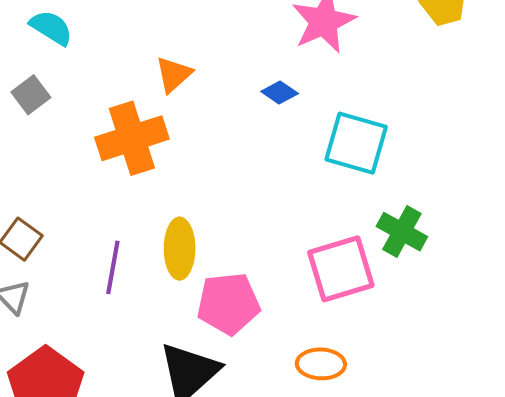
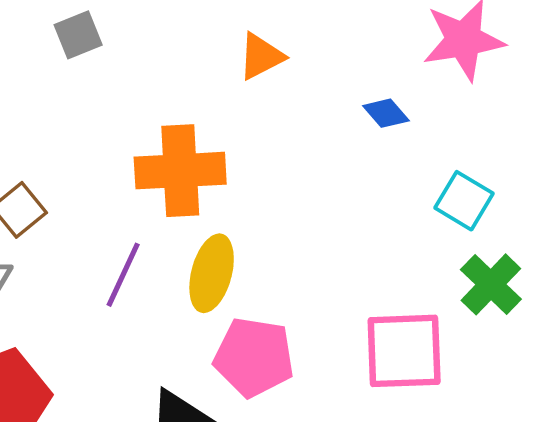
orange cross: (132, 138) -> (180, 171), moved
cyan square: (356, 143) -> (464, 201), size x0.7
green cross: (402, 232) -> (491, 284), moved

